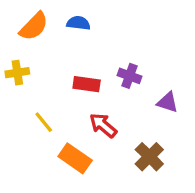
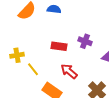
yellow cross: (17, 73) -> (17, 55), moved

